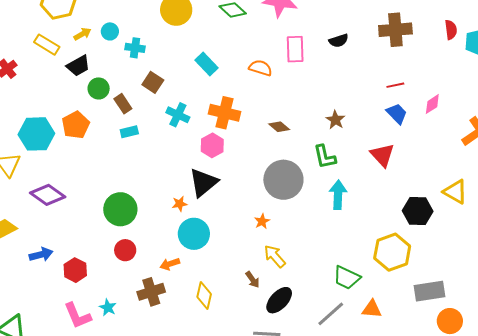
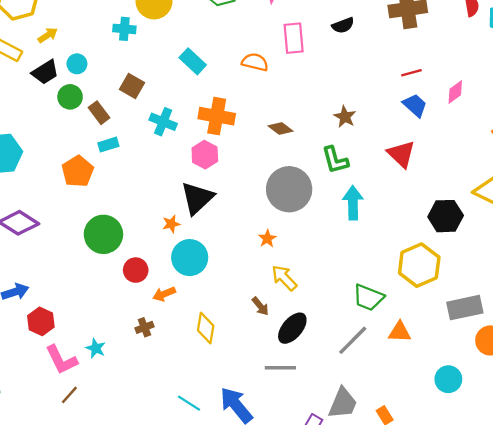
cyan circle: (110, 31) -> (77, 64), moved
cyan cross: (135, 48) -> (124, 29), moved
orange pentagon: (76, 125) -> (78, 171), moved
red circle: (125, 250) -> (136, 270), moved
red hexagon: (75, 270) -> (41, 321), moved
brown cross: (151, 292) -> (144, 327), size x0.6

